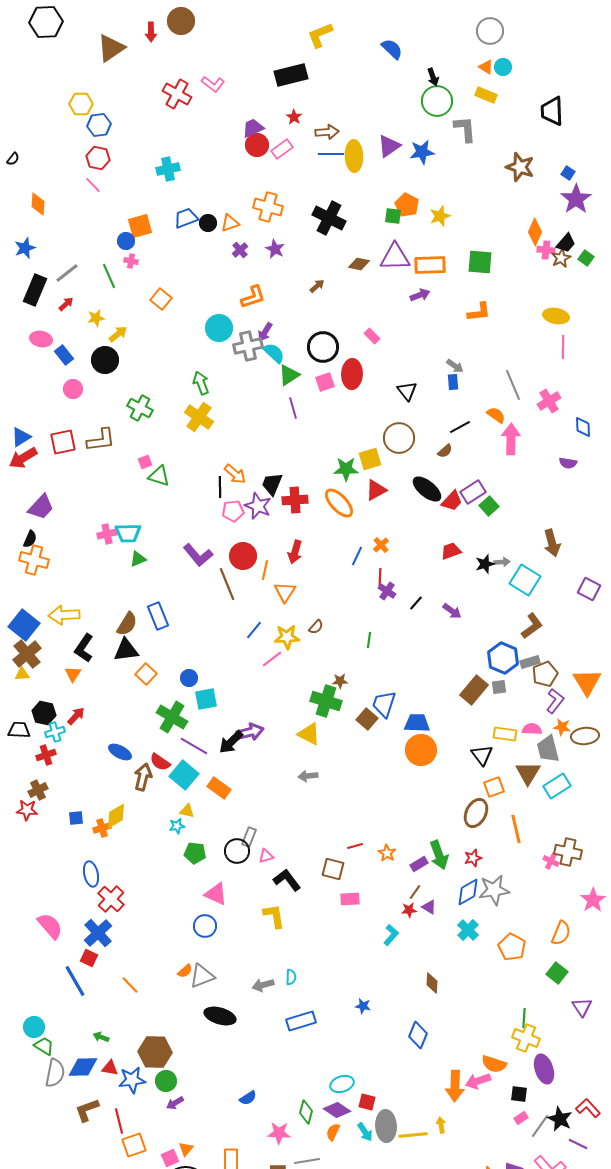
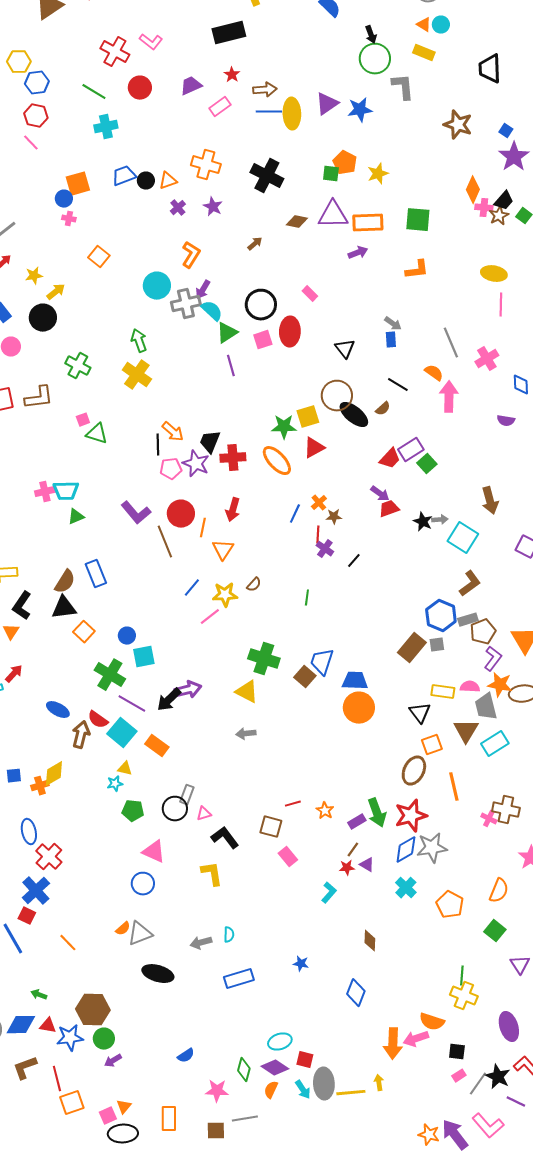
red circle: (257, 145) -> (140, 88), moved
green line: (109, 276) -> (94, 92), moved, turned -35
orange L-shape: (253, 297) -> (191, 255), turned -40
black line: (460, 427) -> (398, 385), turned 60
black ellipse: (427, 489) -> (354, 415), moved
black star: (485, 564) -> (423, 522), turned -30
purple arrow: (452, 611) -> (380, 494), moved
brown star: (340, 681) -> (334, 517), moved
orange star: (562, 727) -> (500, 685), size x1.4
red star: (473, 858) -> (411, 816), size x1.8
pink rectangle: (350, 899) -> (288, 857), turned 54
purple ellipse: (544, 1069) -> (509, 1027), moved

